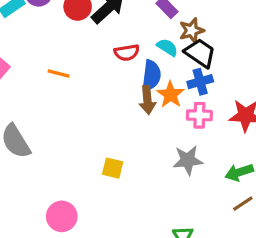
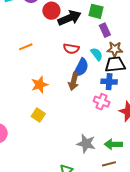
black trapezoid: (200, 53) -> (115, 64), turned -60
orange line: (59, 73) -> (26, 47), turned -56
orange star: (170, 95) -> (40, 85), moved
gray star: (188, 160) -> (86, 144), moved

